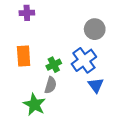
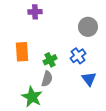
purple cross: (27, 13) -> (35, 12), moved
blue cross: (84, 60) -> (78, 56), size x0.7

